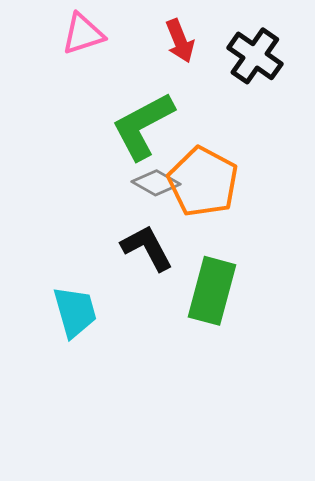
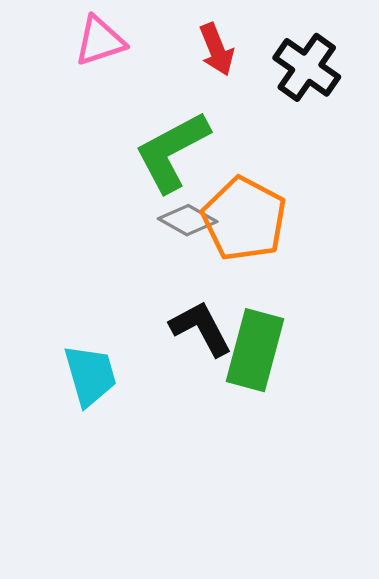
black L-shape: (147, 248) -> (201, 328), moved

